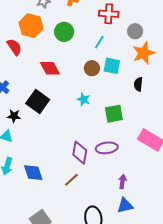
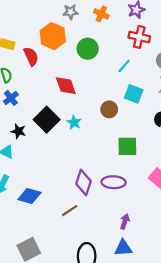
brown circle: (92, 68) -> (109, 109), moved
cyan star: (84, 99) -> (74, 122), moved
blue diamond: (33, 173) -> (29, 196), turned -65

